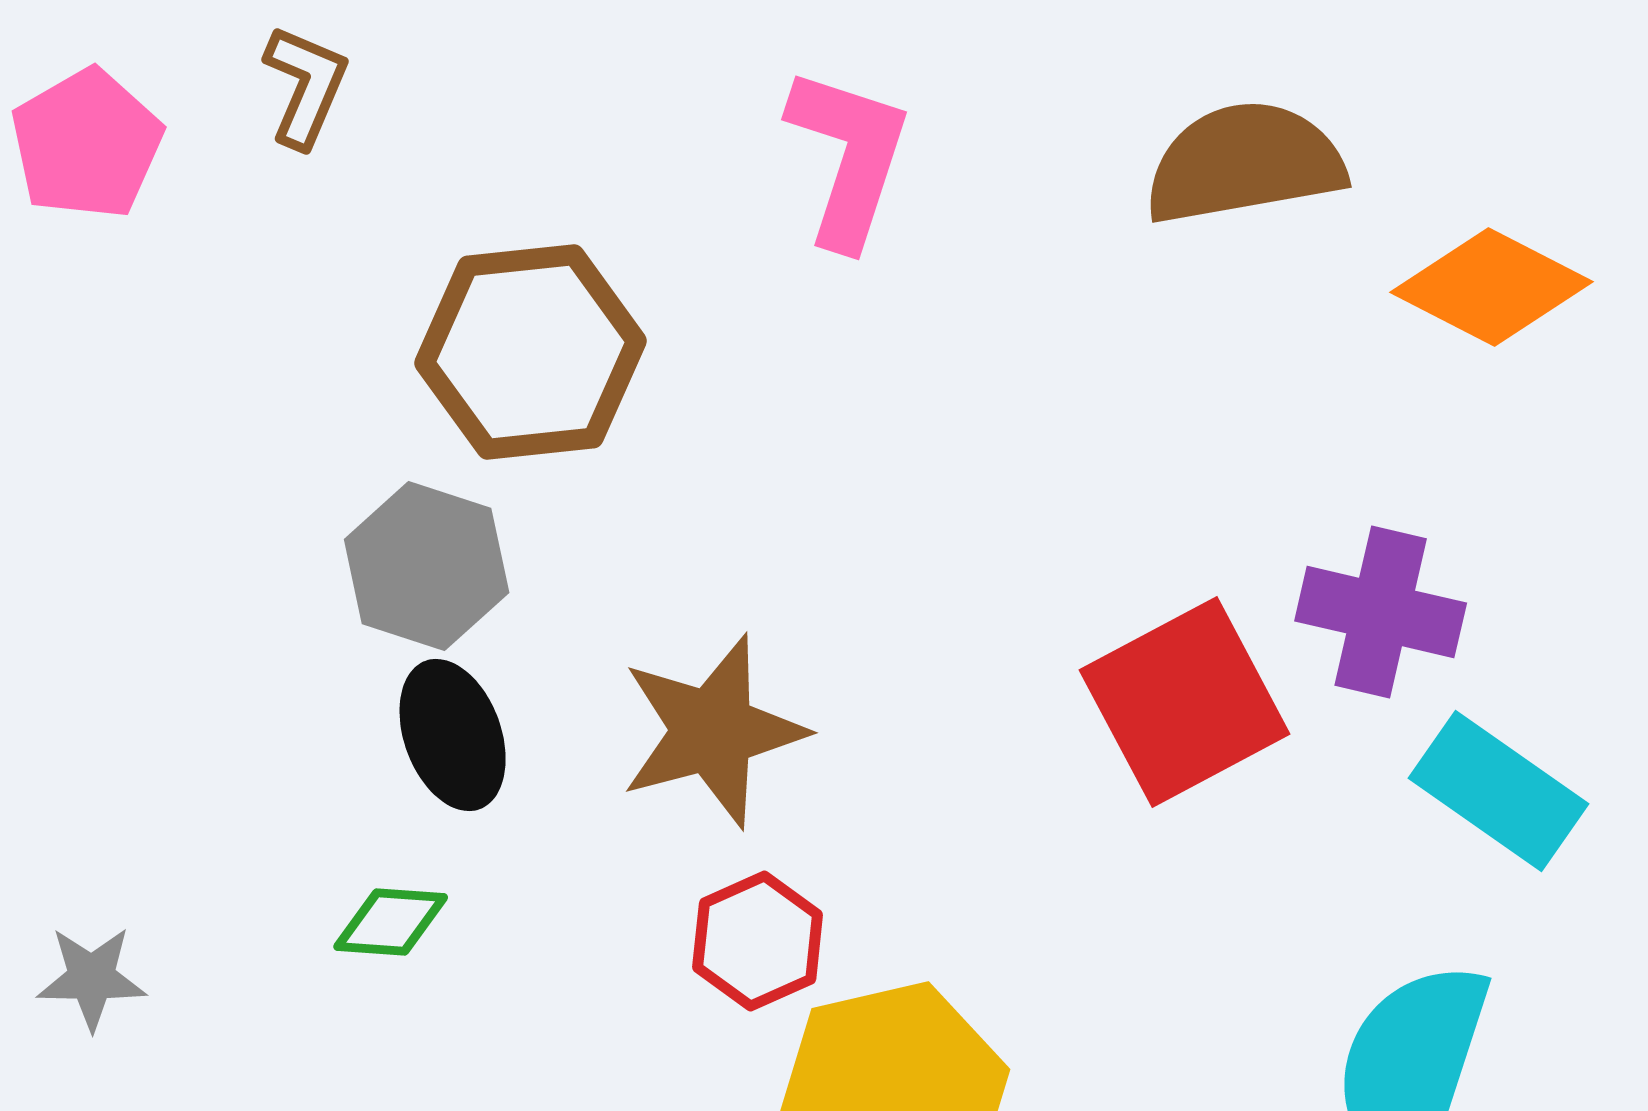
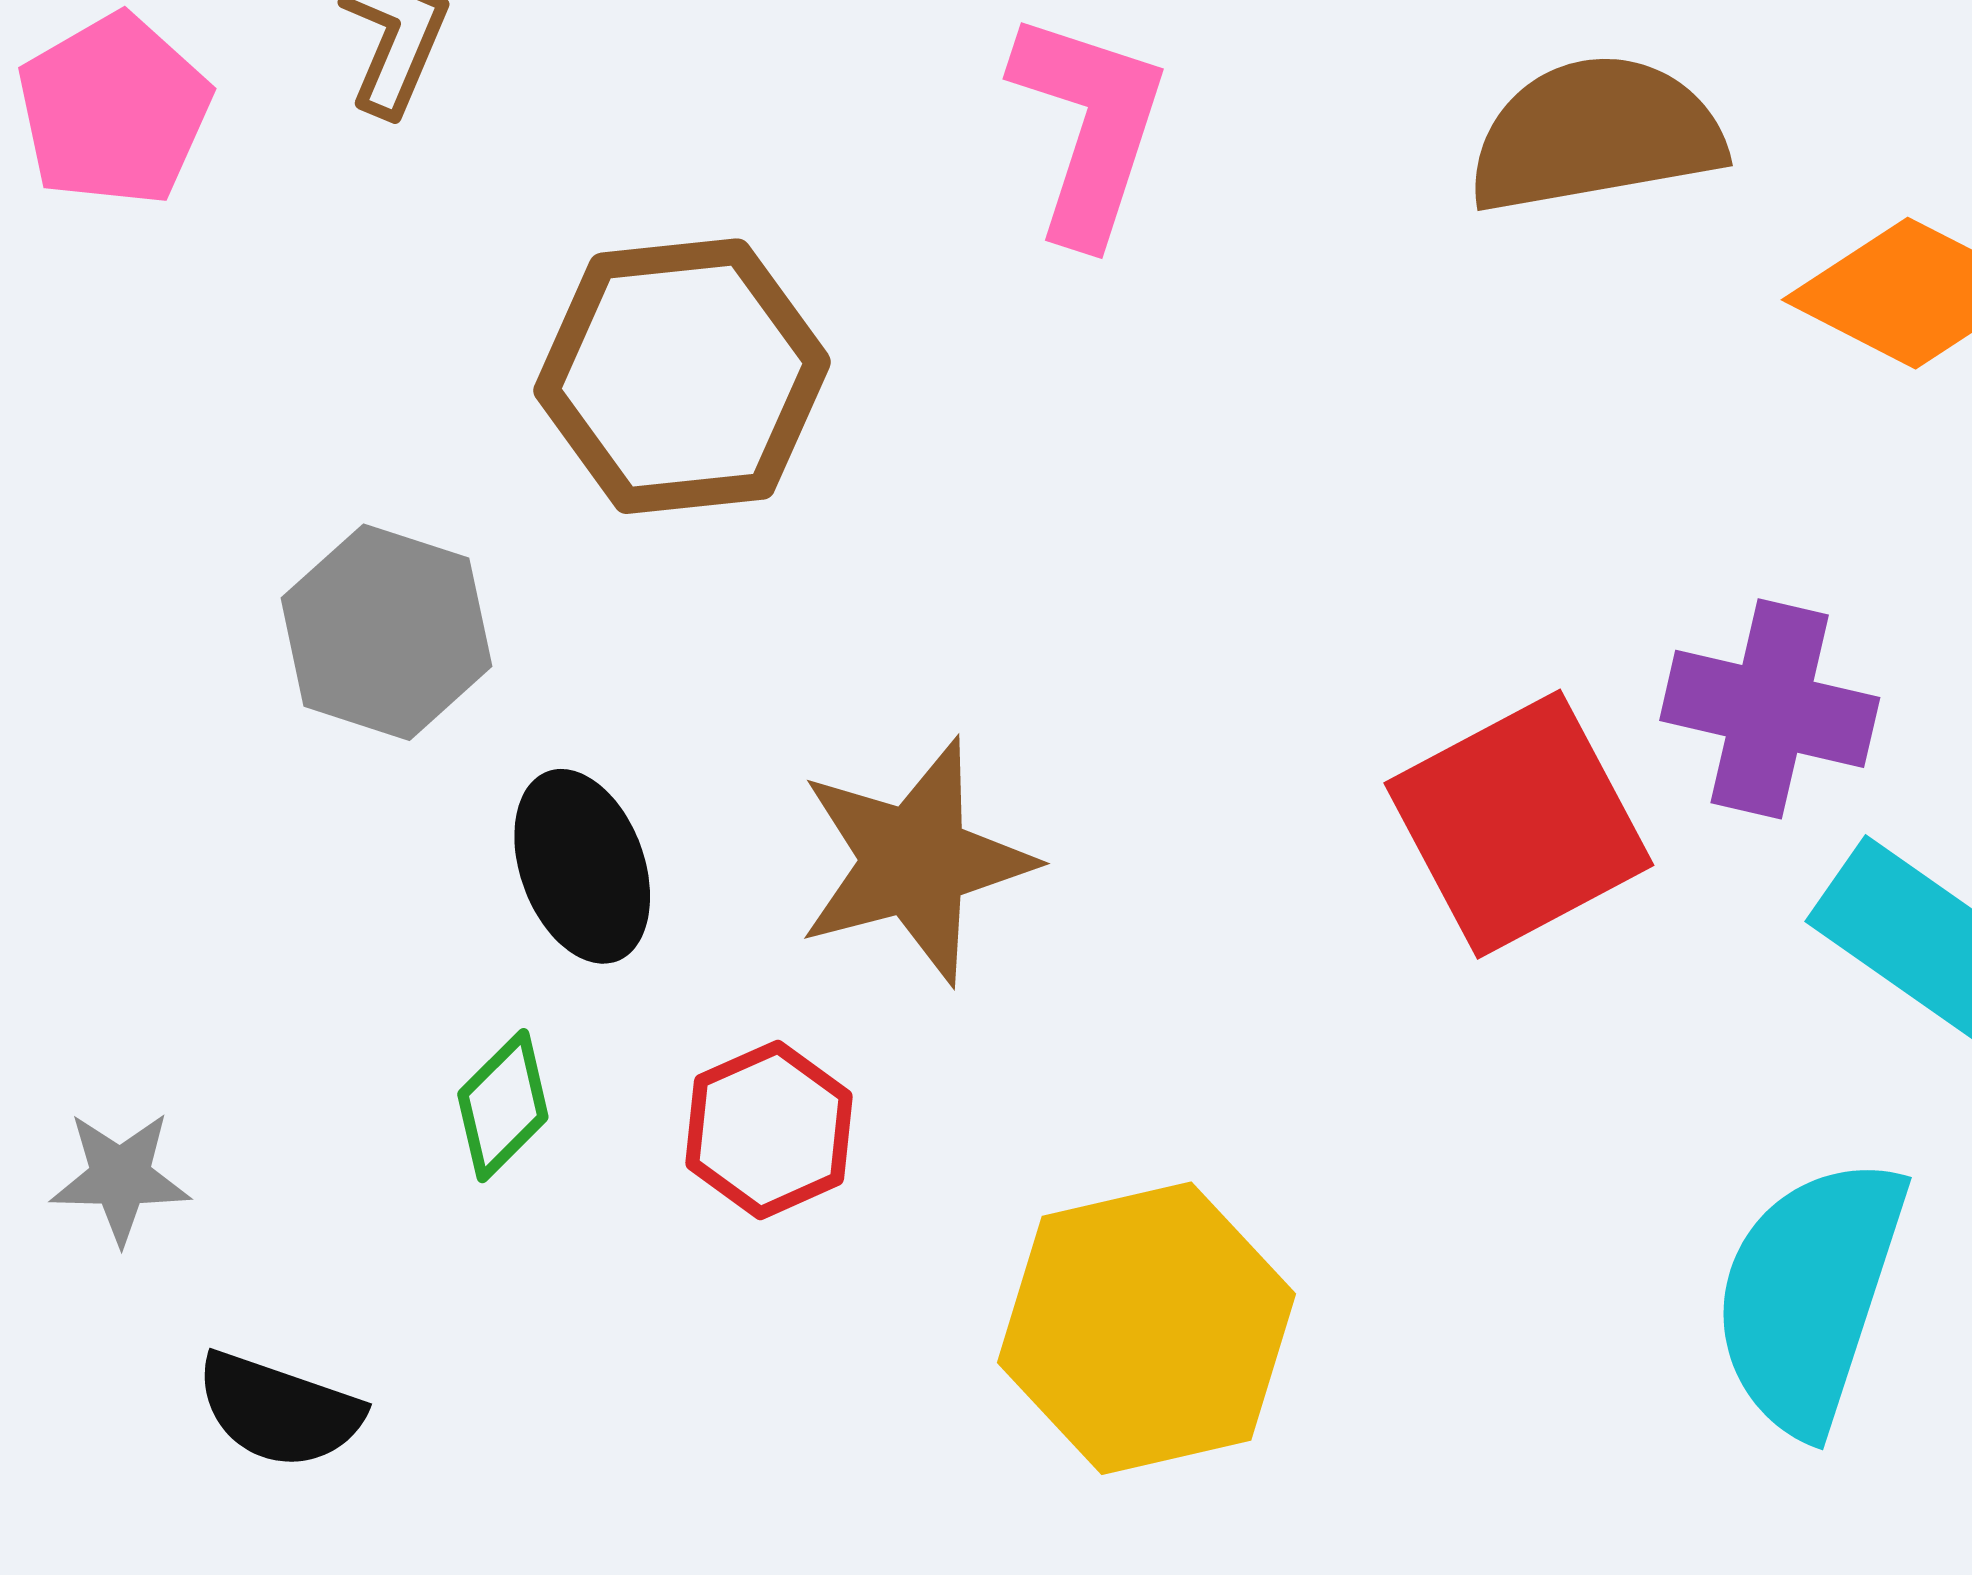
gray hexagon: (427, 566) -> (386, 632), moved
green diamond: (391, 922) -> (503, 1106), turned -49
red hexagon: (758, 941) -> (769, 1130), moved

